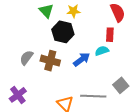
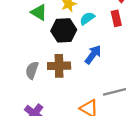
cyan semicircle: (102, 51) -> (87, 18), moved

